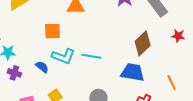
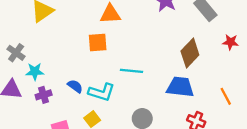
orange square: (52, 31) -> (98, 43), moved
cyan L-shape: (63, 56) -> (102, 92), moved
purple cross: (14, 73) -> (44, 95), turned -32

